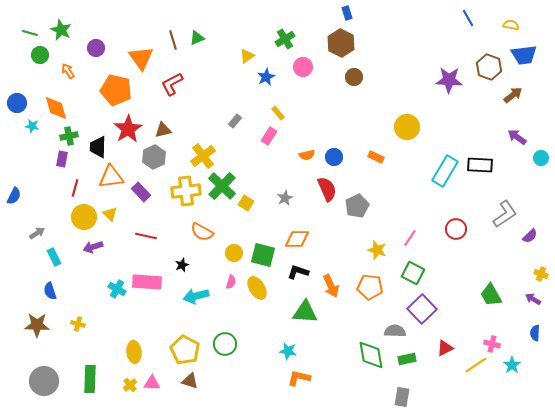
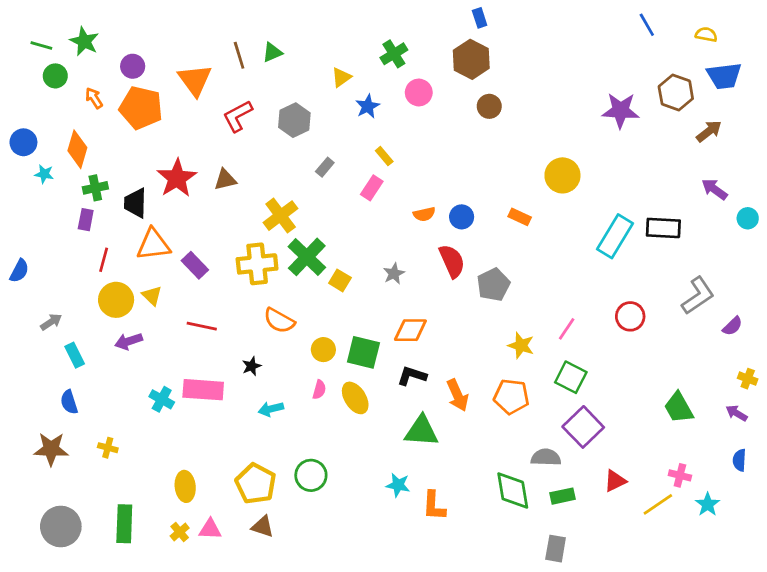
orange pentagon: (116, 90) -> (141, 108), moved
orange diamond: (56, 108) -> (77, 149), turned 32
gray hexagon: (154, 157) -> (294, 120), moved
cyan arrow: (196, 296) -> (271, 409), size x0.7
orange L-shape: (299, 378) -> (434, 506), moved, turned -100

